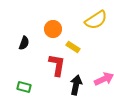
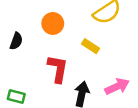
yellow rectangle: (73, 47) -> (91, 46), moved

